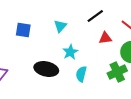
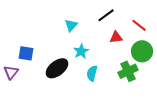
blue square: (23, 30) -> (26, 53), moved
black ellipse: (46, 69) -> (57, 68), turned -50

